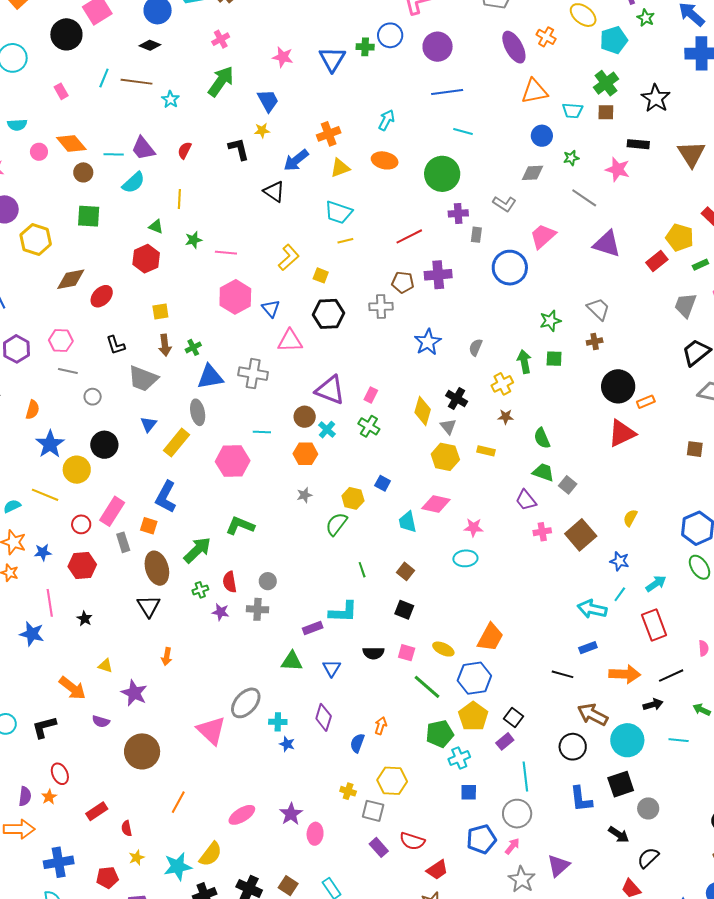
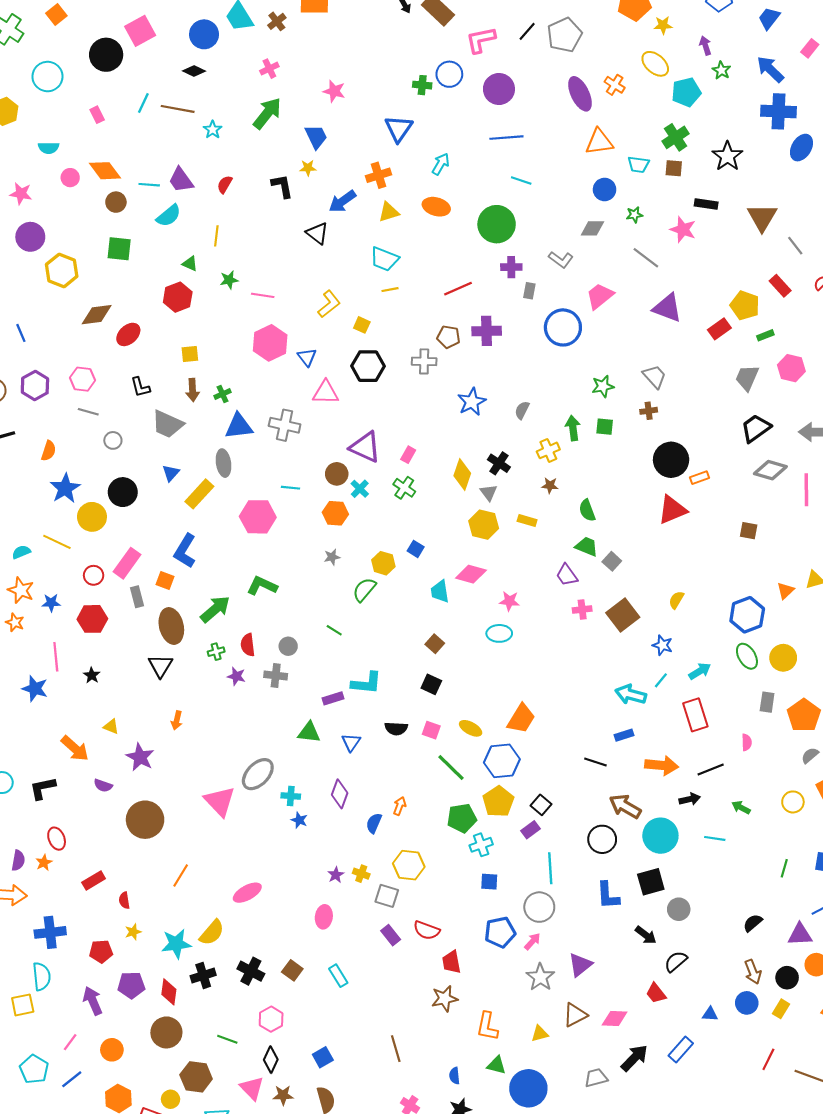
blue triangle: (332, 59) -> (399, 129), moved
green line: (362, 570) -> (334, 630), moved, turned -42
purple star: (291, 814) -> (336, 875), moved, size x0.7
red trapezoid: (437, 870) -> (451, 962), turned 110

